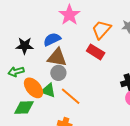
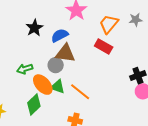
black star: (25, 46) -> (34, 28), moved, turned -30
gray circle: (58, 73) -> (56, 65), moved
green diamond: (24, 108) -> (34, 105), turned -40

